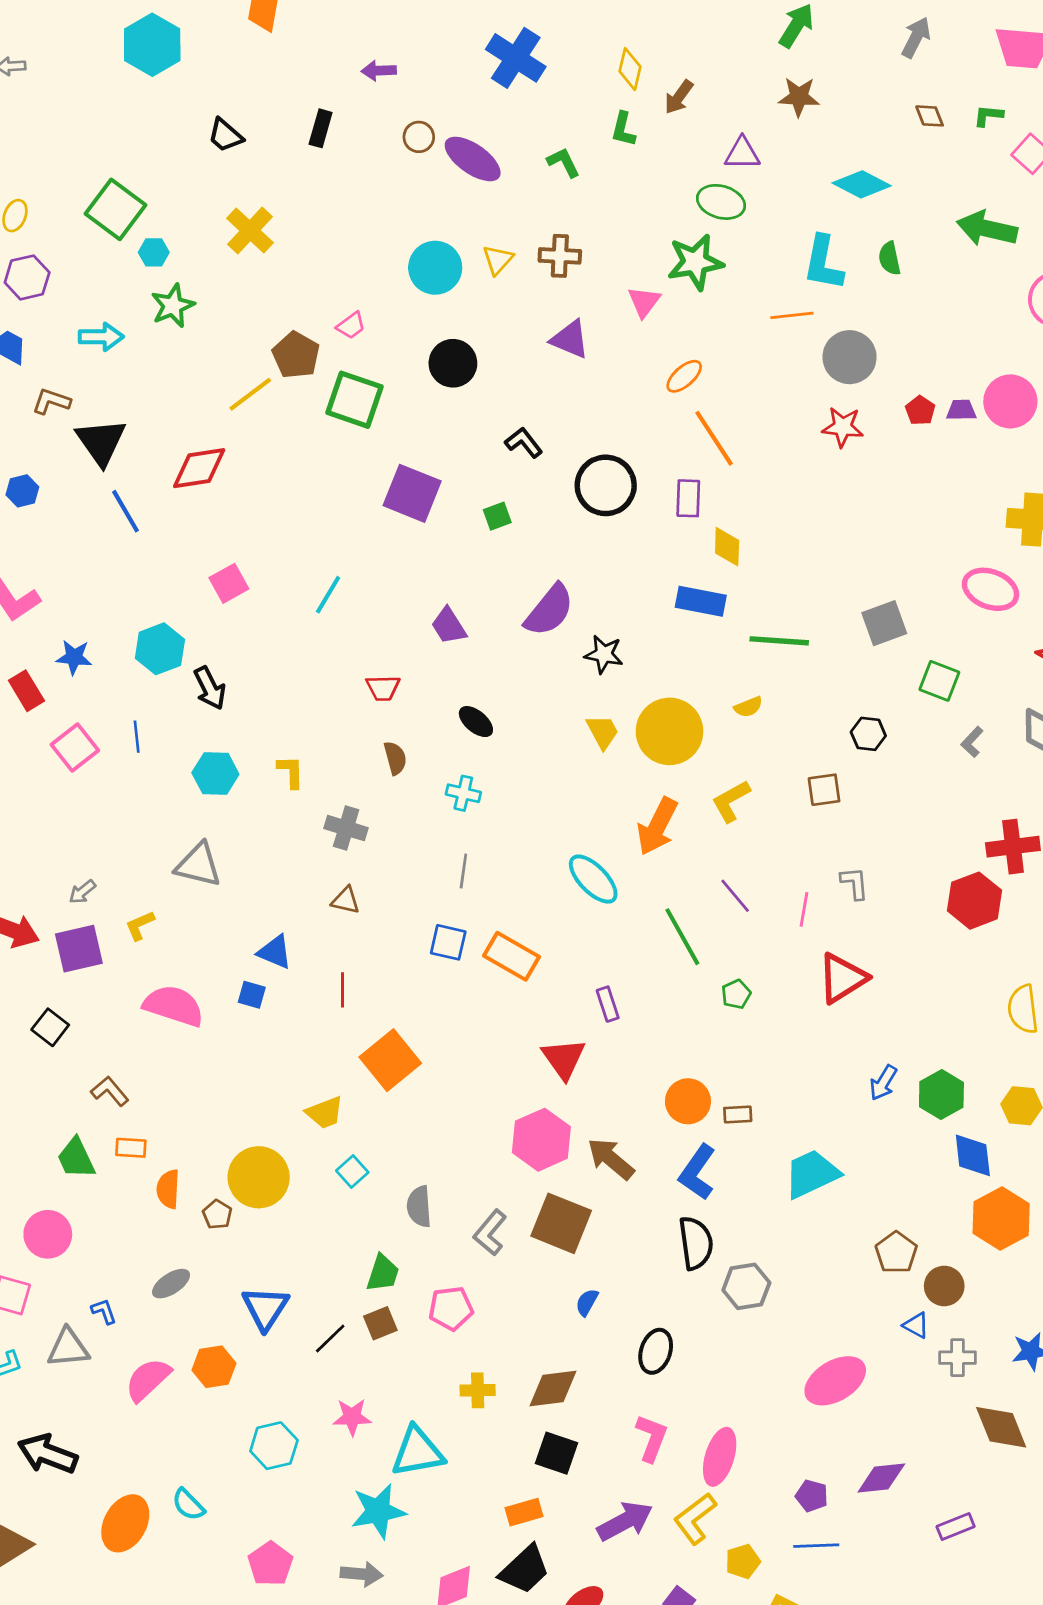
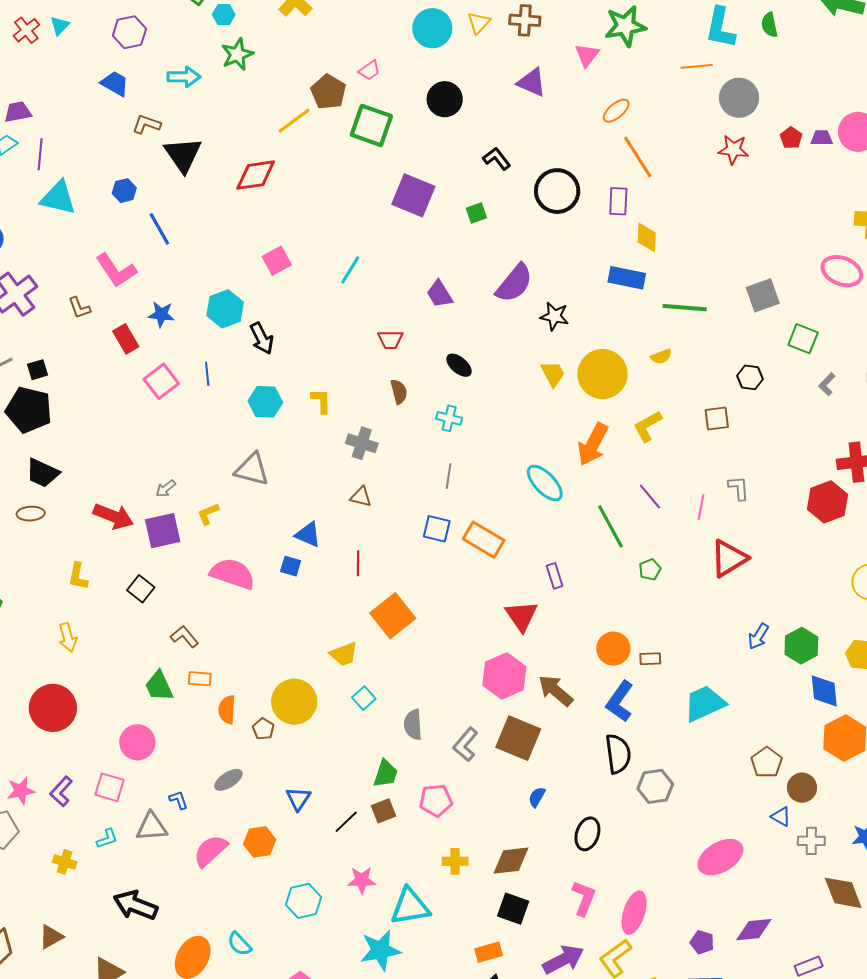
blue line: (126, 511) -> (159, 229), moved
blue triangle: (265, 1308) -> (298, 799), size x0.7

